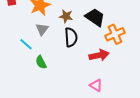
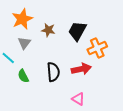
black trapezoid: (95, 17) -> (77, 31), turned -95
black semicircle: (71, 37) -> (53, 72), moved

